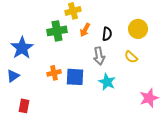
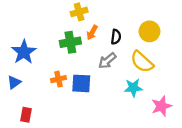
green cross: (57, 31) -> (70, 42), moved
gray arrow: (99, 56) -> (107, 61), turned 60
yellow semicircle: (131, 57) -> (142, 62), size x1.6
cyan star: (107, 82) -> (133, 88), moved, turned -30

